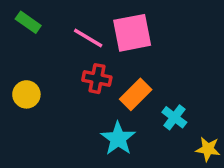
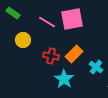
red cross: (97, 79) -> (51, 56), moved
yellow circle: (26, 94) -> (23, 40), moved

